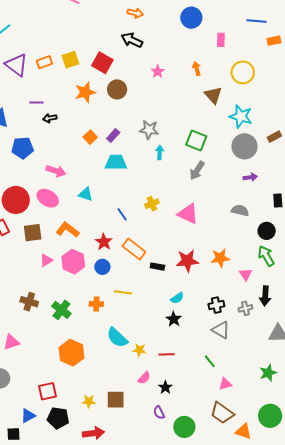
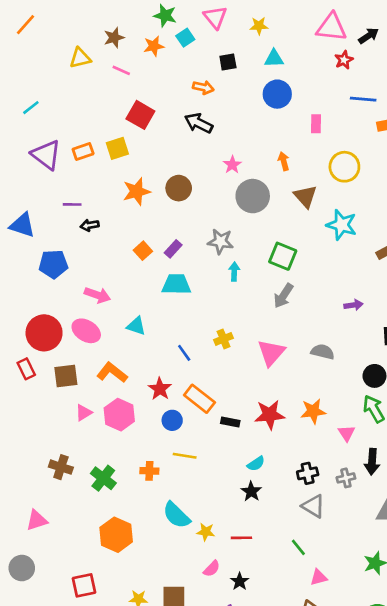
red square: (102, 63) -> (140, 115), moved
gray circle: (245, 146) -> (253, 196), moved
gray semicircle: (240, 210) -> (323, 352), moved
pink triangle: (188, 214) -> (271, 353), turned 45
blue circle: (102, 267) -> (172, 420), moved

